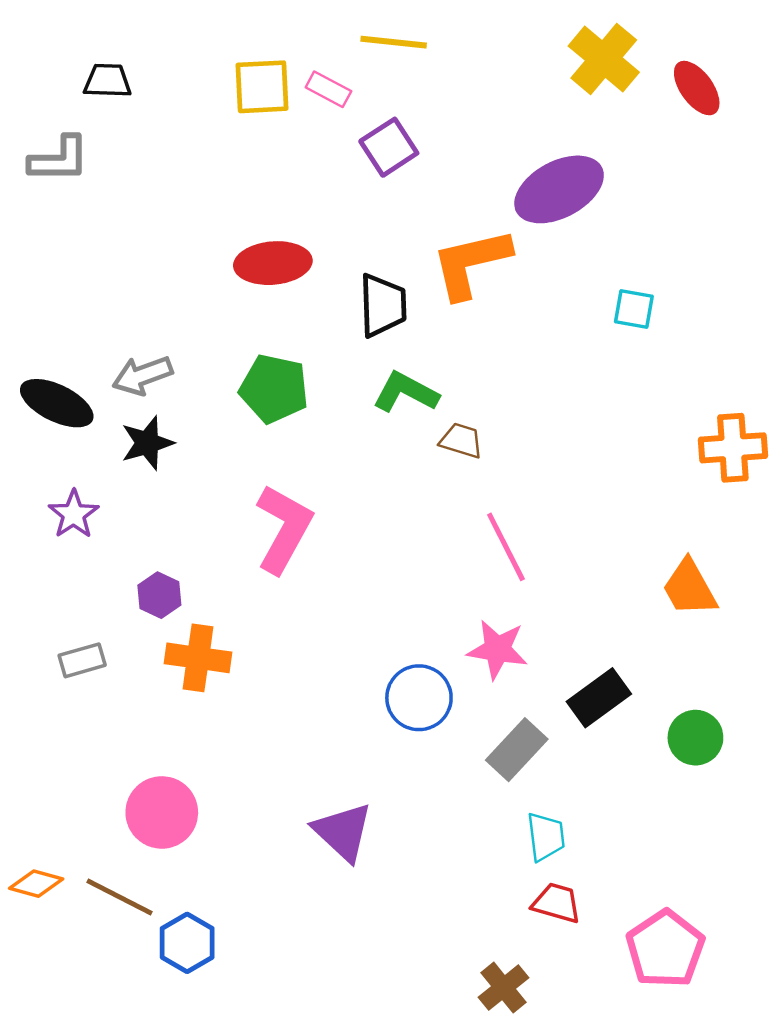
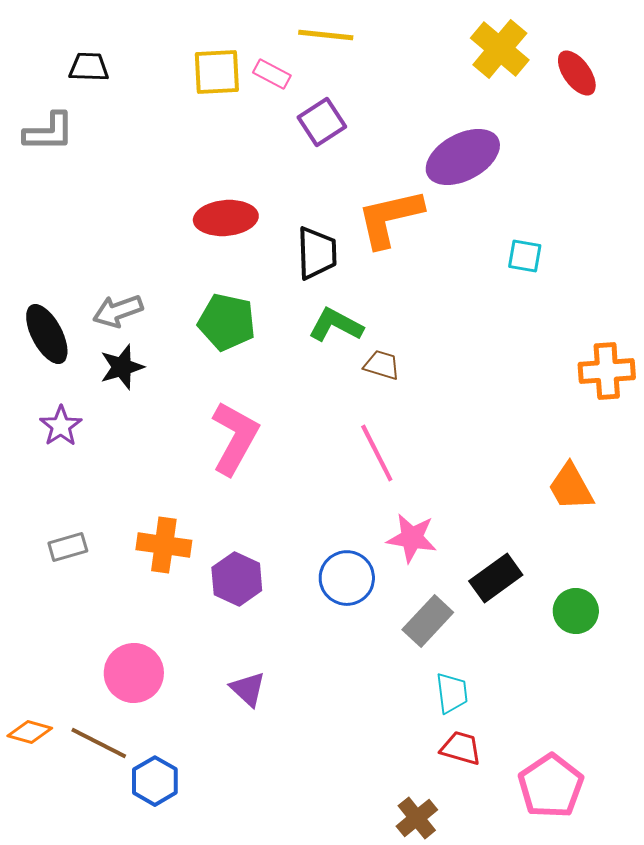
black ellipse: (57, 403) -> (47, 334), turned 36
pink line: (506, 547) -> (377, 453), moved
purple hexagon: (159, 595) -> (237, 579), moved, size x1.4
purple triangle: (343, 832) -> (248, 689), moved, size x0.7

